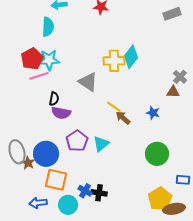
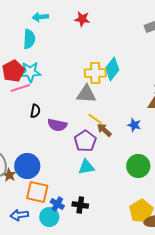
gray triangle: (88, 82) -> (86, 94), moved, turned -30
purple semicircle: (61, 113) -> (57, 125), moved
purple pentagon: (77, 141) -> (85, 141), moved
cyan triangle: (101, 144) -> (86, 167), moved, turned 30
blue cross: (85, 191) -> (57, 204), moved

